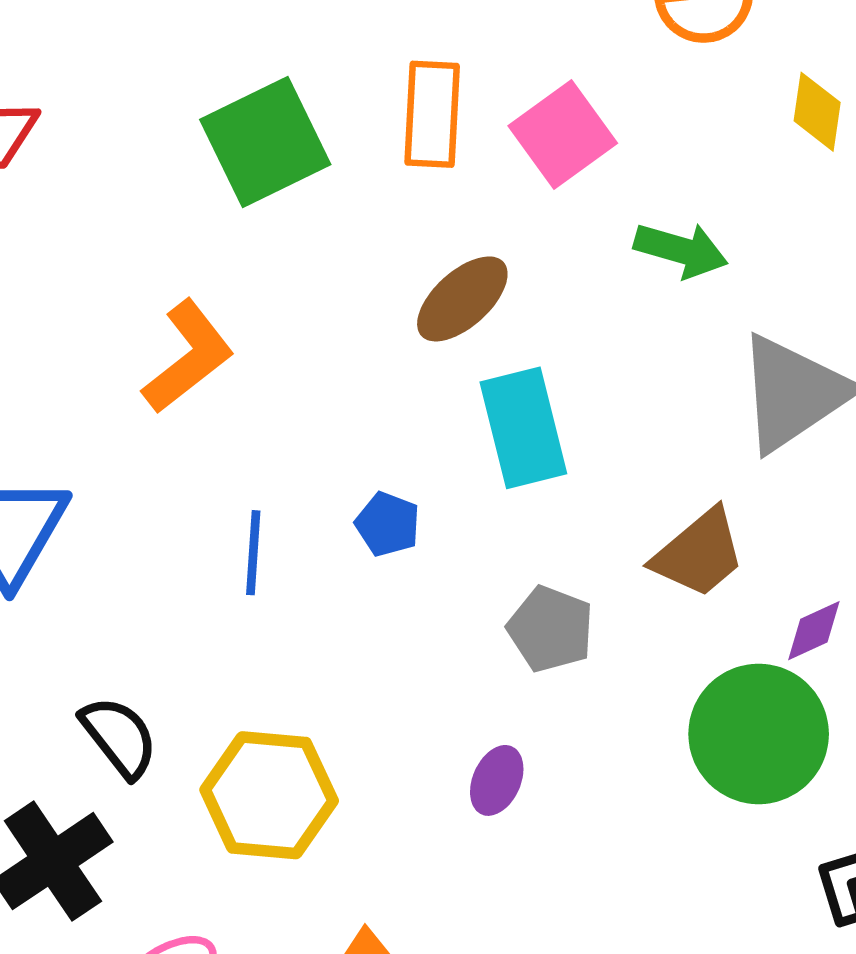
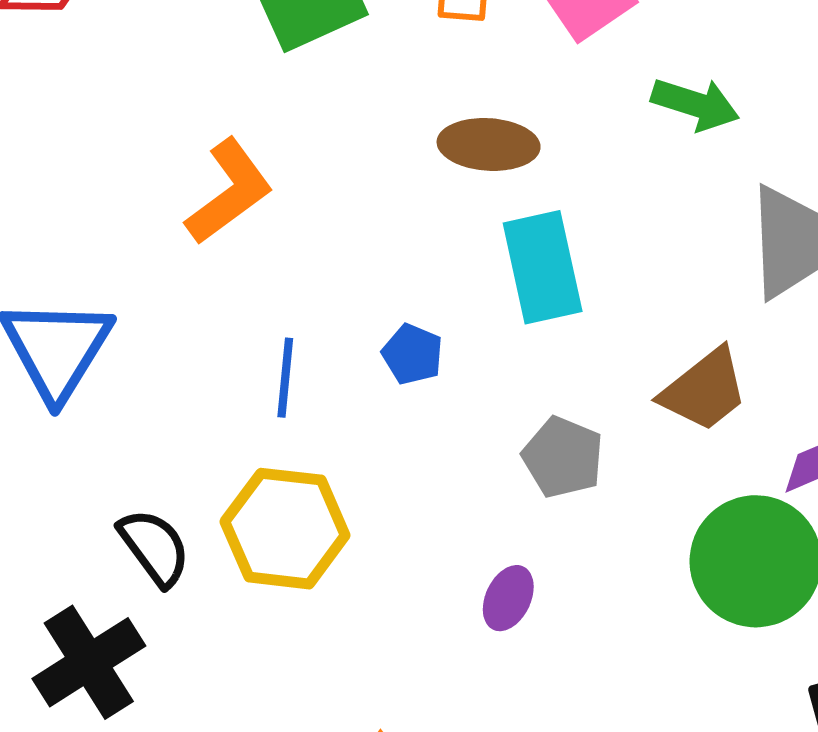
brown ellipse: (462, 299) -> (489, 144), turned 44
yellow hexagon: (269, 795) -> (285, 529), moved

